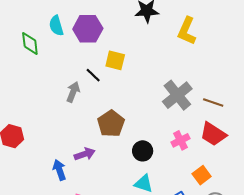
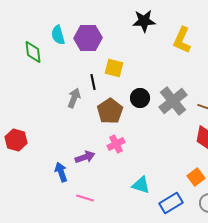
black line: (93, 75) -> (93, 82), turned 35
brown pentagon: (111, 124) -> (110, 111), moved
pink cross: (180, 140) -> (116, 144), moved
black circle: (143, 151) -> (140, 98), moved

